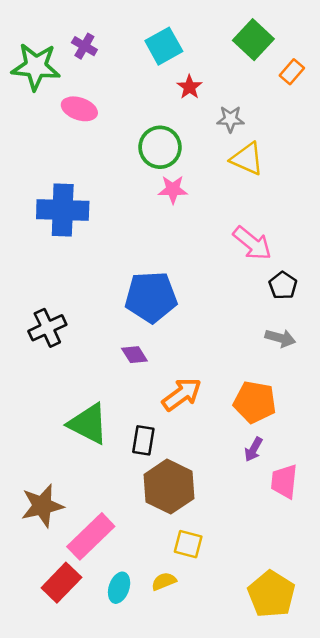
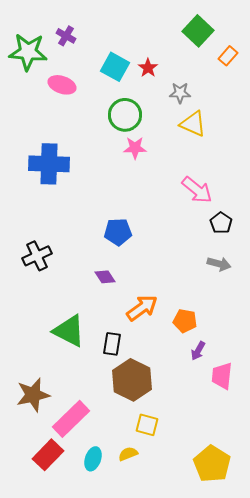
cyan square: (164, 46) -> (115, 67), moved, turned -32
blue pentagon: (151, 297) -> (118, 232), size x0.7
orange pentagon: (255, 402) -> (185, 321), moved, size x0.7

